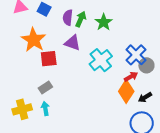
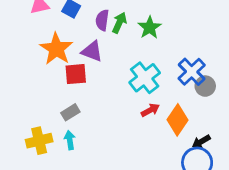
purple triangle: (73, 43) -> (92, 51), moved
red arrow: (131, 77) -> (150, 110), moved
black arrow: (145, 97) -> (201, 142), moved

